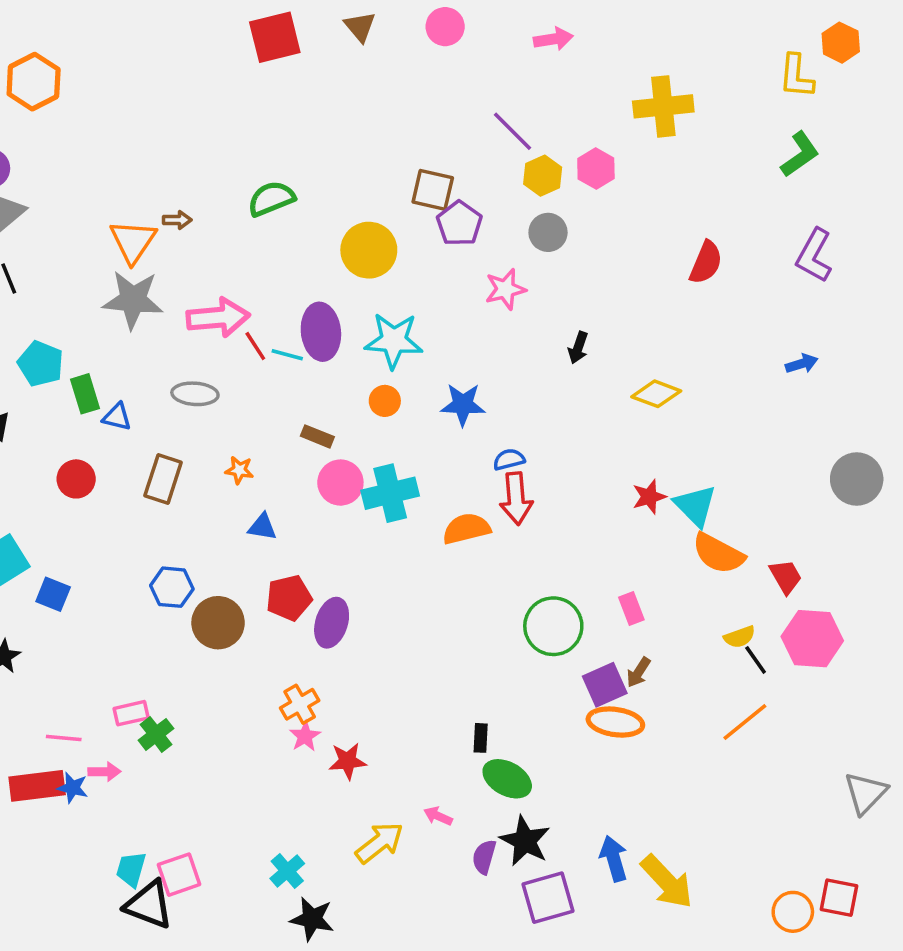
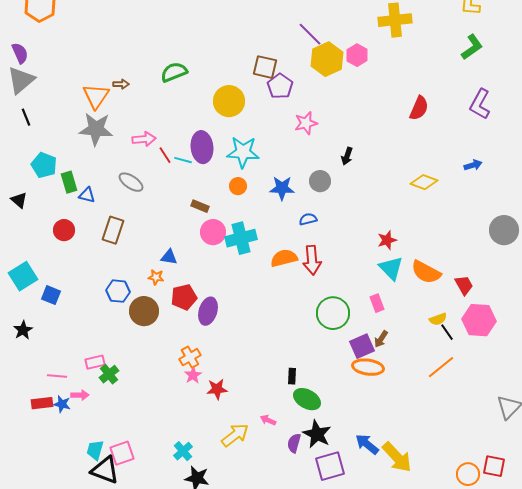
yellow hexagon: (543, 176) -> (327, 59), size x1.5
gray circle: (548, 232) -> (320, 181), moved
pink arrow: (218, 318) -> (144, 139), size x0.7
gray ellipse: (195, 394) -> (131, 182), turned 30
yellow diamond: (656, 394) -> (424, 182), moved
orange star: (239, 470) -> (156, 277), moved
red arrow: (516, 498) -> (312, 260), moved
cyan triangle: (695, 506) -> (391, 268), moved
red rectangle: (37, 786) -> (42, 403), size x0.7
blue arrow: (614, 859) -> (367, 444), turned -35

